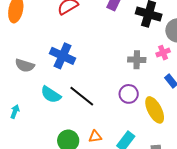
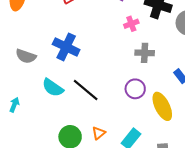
pink cross: (163, 53) -> (131, 24), moved
orange triangle: (95, 136) -> (99, 133), turned -32

